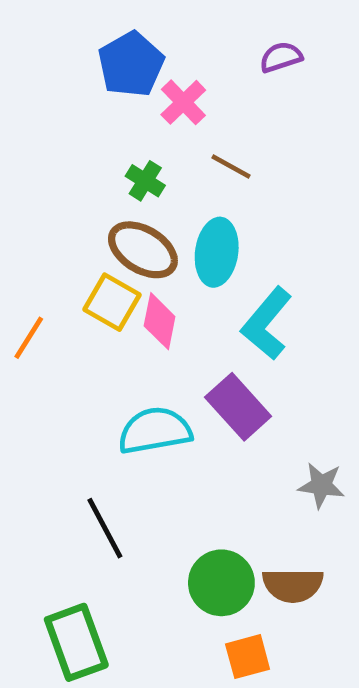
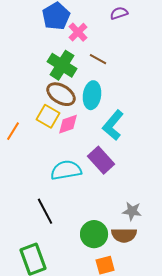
green cross: (145, 181) -> (62, 65), size x1.8
pink diamond: (160, 321) -> (68, 124), turned 60
gray star: (321, 485) -> (132, 211), moved

